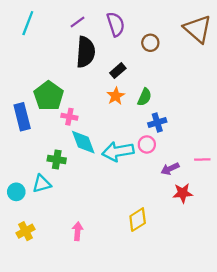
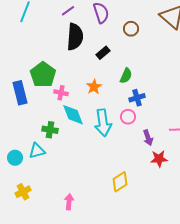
orange star: (116, 96) -> (94, 87), moved
cyan arrow: (118, 151) -> (103, 123), turned -88
purple arrow: (170, 169) -> (148, 138), turned -84
pink arrow: (78, 231) -> (69, 202), moved

